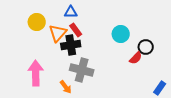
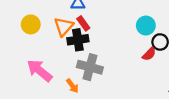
yellow circle: (37, 22) -> (31, 24), moved
cyan circle: (121, 34) -> (146, 26), moved
pink arrow: (36, 73) -> (39, 70), turned -50

